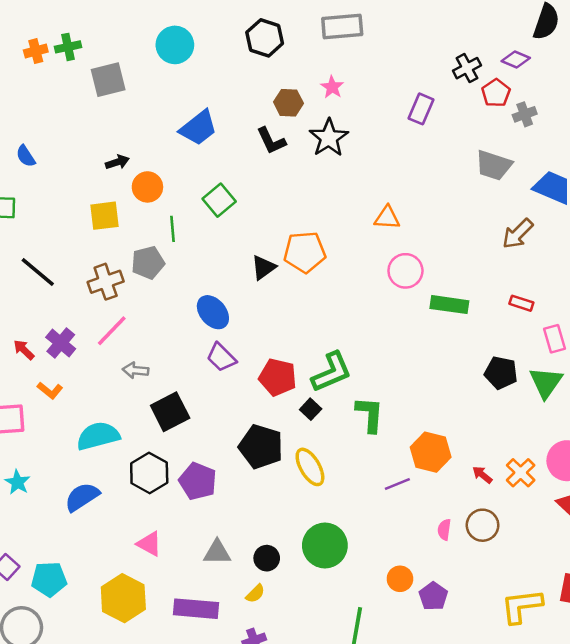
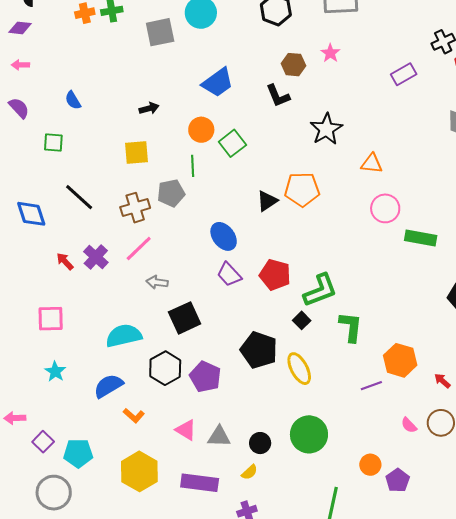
gray square: (108, 80) -> (160, 32), moved
purple rectangle: (421, 109) -> (404, 74), turned 35
black star: (329, 138) -> (326, 129), moved
orange circle: (147, 187) -> (201, 130), moved
red pentagon: (278, 377) -> (275, 275), moved
orange L-shape: (50, 390) -> (134, 416), moved
pink semicircle: (444, 530) -> (409, 425), turned -54
pink triangle: (149, 544) -> (186, 430), moved

